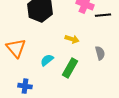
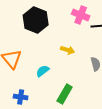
green rectangle: (70, 68) -> (65, 94), moved

